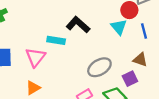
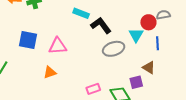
cyan rectangle: (56, 40) -> (81, 13), moved
pink triangle: (35, 57) -> (58, 46), turned 36
gray ellipse: (99, 67) -> (114, 49), moved

